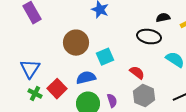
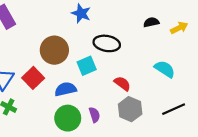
black ellipse: (149, 37) -> (107, 43), moved
red square: (57, 89) -> (33, 78), moved

